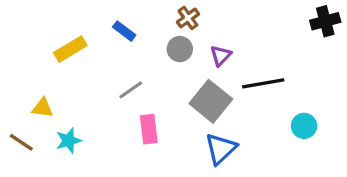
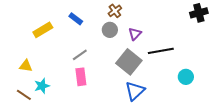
pink rectangle: (149, 129) -> (81, 77), moved
brown line: (21, 142) -> (24, 95), moved

